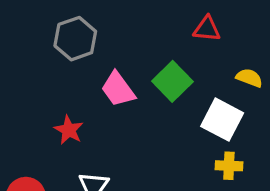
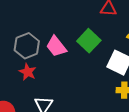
gray hexagon: (75, 39) -> (27, 46), moved

